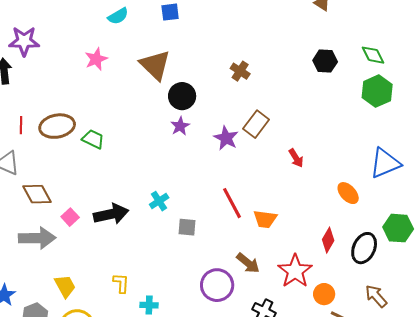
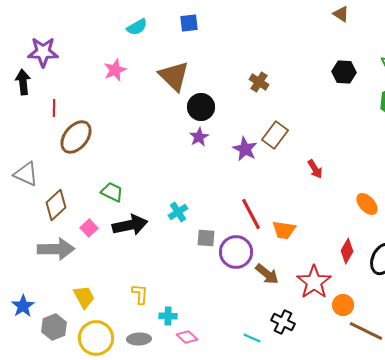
red line: (21, 125) -> (54, 108), moved
brown ellipse: (57, 126) -> (76, 137), turned -40
green trapezoid: (93, 139) -> (112, 192), moved
brown diamond: (37, 194) -> (56, 205), turned 76
purple circle: (217, 285) -> (236, 252), moved

